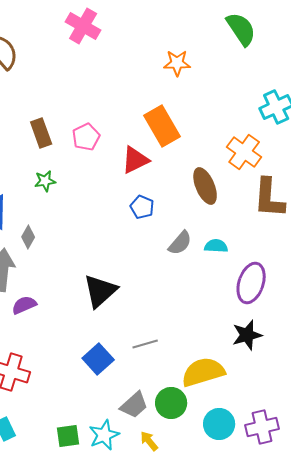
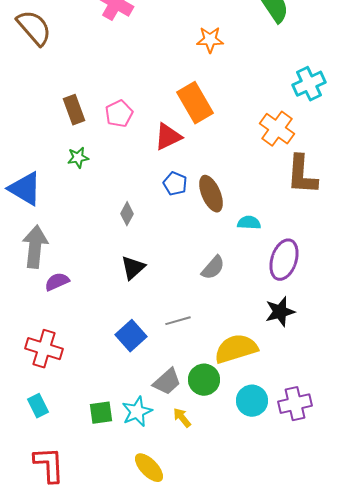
brown ellipse: (205, 186) -> (211, 194), moved
gray diamond: (28, 237) -> (127, 214), moved
gray semicircle: (180, 243) -> (213, 268), moved
black triangle: (100, 291) -> (133, 268), size x0.7

